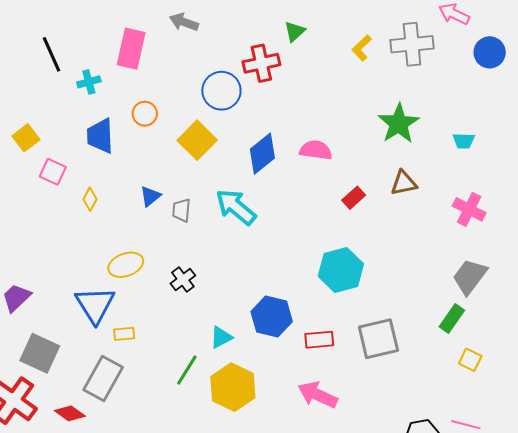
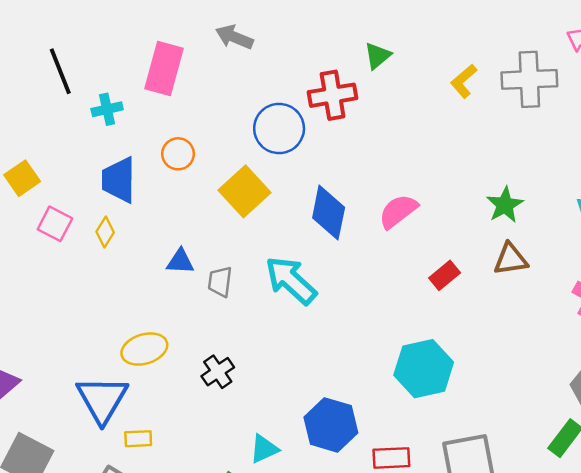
green star: (399, 124) -> (505, 205), moved, size x0.7
pink semicircle: (316, 150) -> (398, 211), turned -48
blue diamond: (262, 154) -> (329, 213), turned -42
blue triangle: (150, 196) -> (180, 261), turned 40
yellow diamond: (90, 199) -> (105, 232), moved

